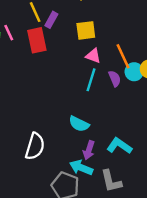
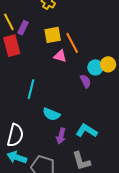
orange line: (123, 56) -> (72, 43), moved
purple semicircle: (115, 79) -> (85, 81), moved
cyan line: (91, 80) -> (31, 89), moved
cyan arrow: (81, 168) -> (17, 157), moved

